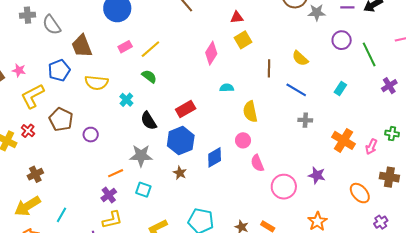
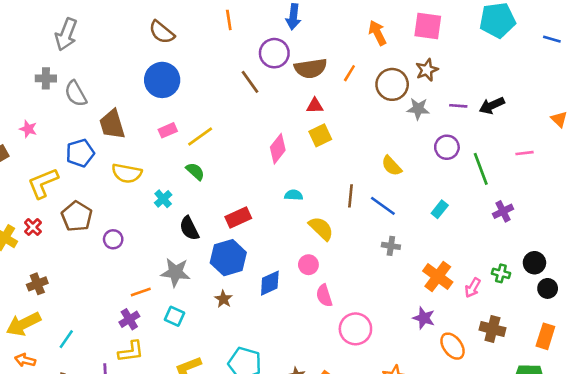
brown line: (269, 68) -> (350, 196), moved
pink star: (19, 70) -> (28, 129), moved
yellow semicircle: (250, 112) -> (321, 228), turned 140
purple star: (317, 175) -> (424, 318), moved

